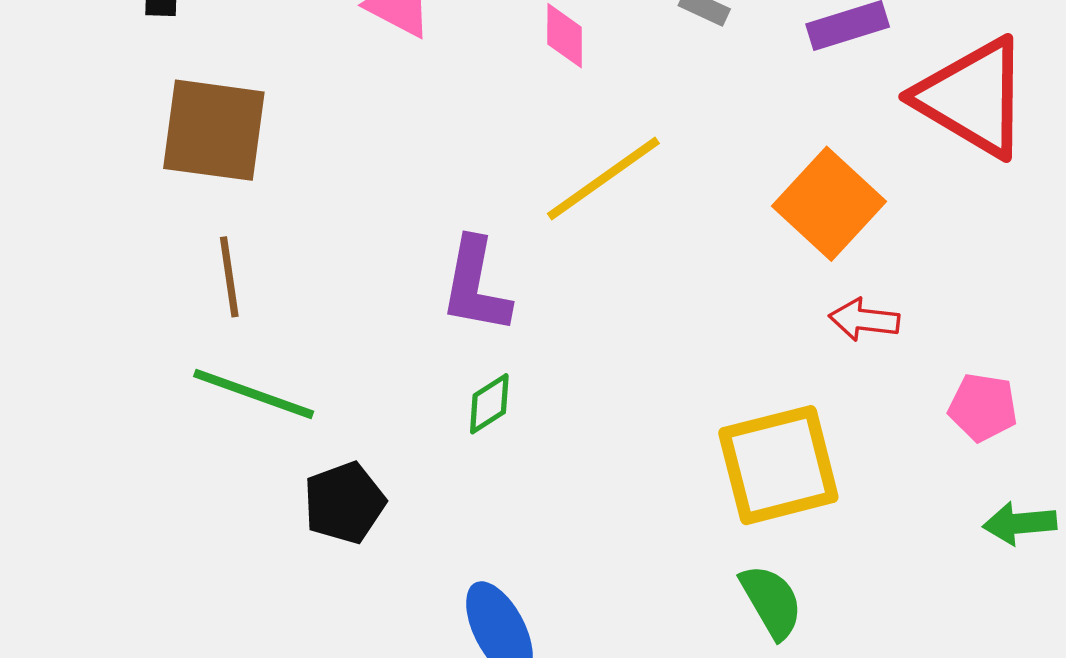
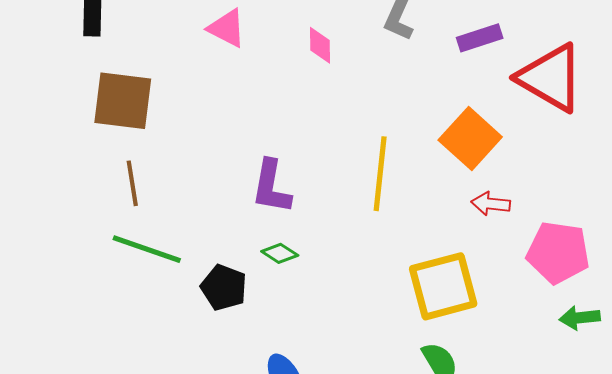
yellow line: (603, 178) -> (380, 174), moved, turned -48
green diamond: (489, 404) -> (280, 253), turned 66
pink pentagon: (983, 407) -> (558, 252), size x1.6
black pentagon: (344, 503) -> (224, 287), moved, turned -30

